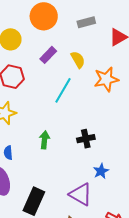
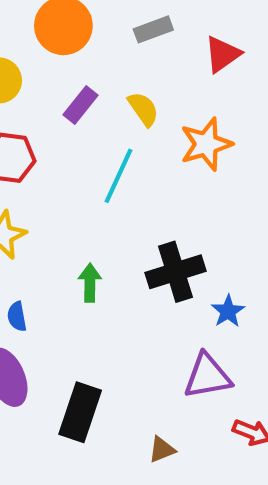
black cross: (86, 139) -> (175, 272), size x1.5
blue star: (101, 171) -> (228, 311), moved
purple triangle: (81, 194) -> (207, 376), moved, turned -35

